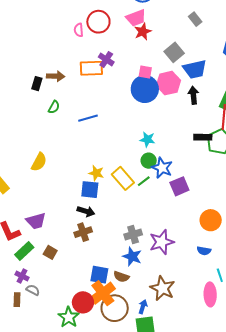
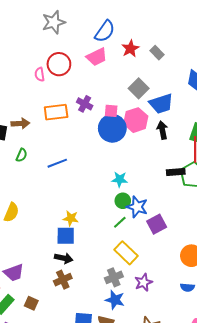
red star: (143, 32) -> (130, 49), moved
purple cross: (106, 60) -> (85, 104), moved
yellow rectangle: (123, 178) -> (126, 253), moved
purple star: (162, 242) -> (143, 282), size x0.7

